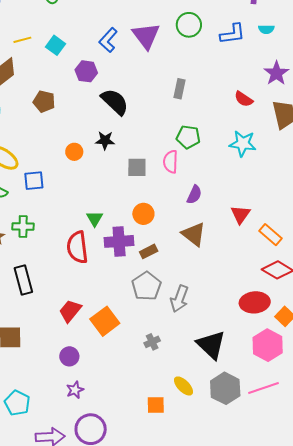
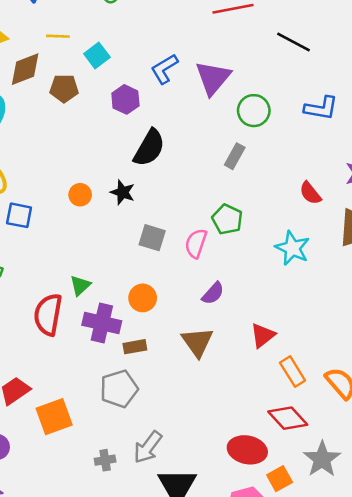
green circle: (189, 25) -> (254, 111), moved
brown pentagon: (44, 101) -> (64, 88), moved, turned -30
black semicircle: (115, 102) -> (149, 148), turned 60
gray arrow: (179, 299) -> (148, 447), moved

